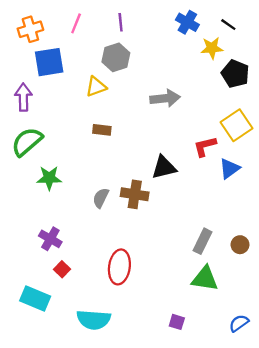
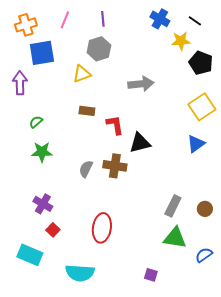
green semicircle: (27, 142) -> (36, 122), moved, size x0.5
red L-shape: (205, 146) -> (115, 125), moved, turned 95
blue semicircle: (239, 323) -> (204, 255), moved

